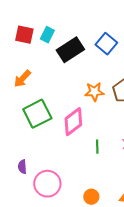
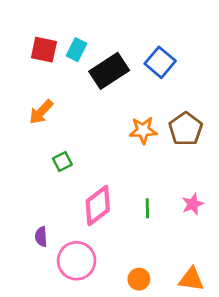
green square: (37, 114) -> (62, 162), size x0.5
pink diamond: (73, 122) -> (98, 205), moved

